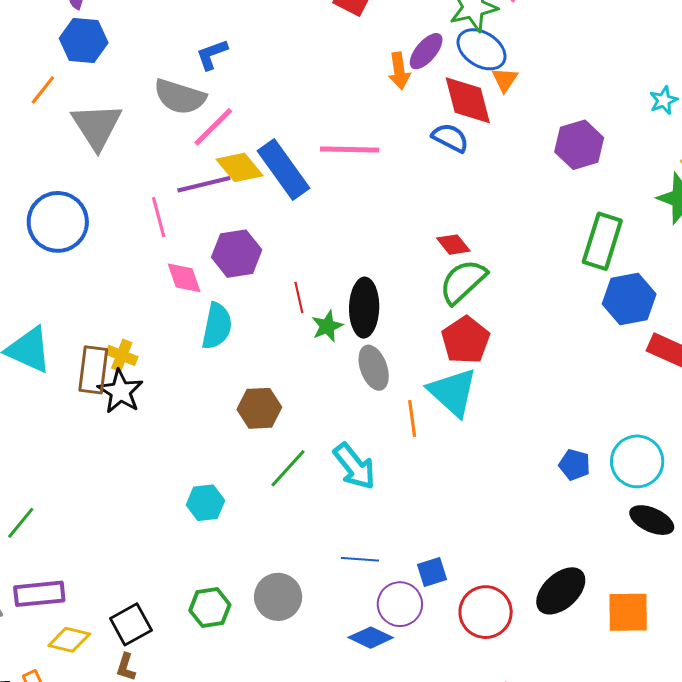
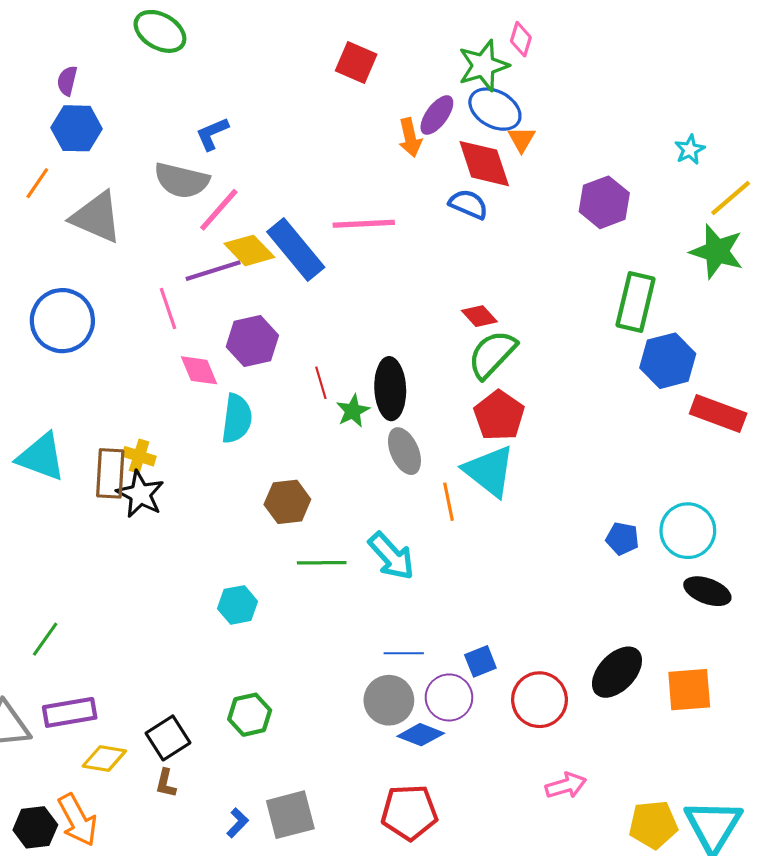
gray triangle: (97, 126) -> (96, 217), turned -30
green line: (288, 468) -> (322, 563), turned 51
gray circle: (278, 597) -> (389, 700), moved

